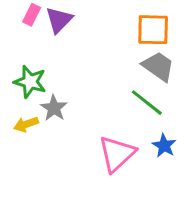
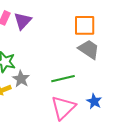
green line: (147, 103) -> (63, 79), moved, turned -50

